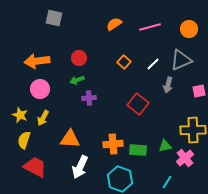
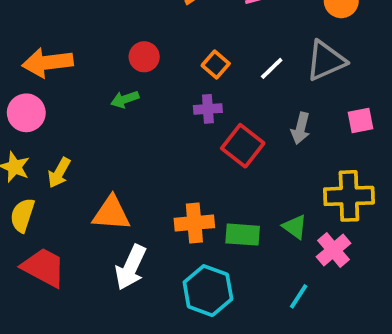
red circle: (79, 58) -> (144, 57), moved
gray arrow: (168, 85) -> (301, 128), moved
pink circle: (40, 89) -> (26, 113), moved
purple cross: (89, 98) -> (208, 109), moved
green triangle: (165, 146) -> (295, 227), turned 48

